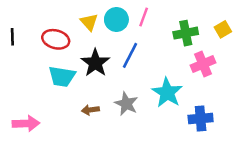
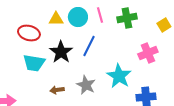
pink line: (144, 17) -> (100, 15), turned -35
yellow triangle: (89, 22) -> (56, 19), turned -49
green cross: (186, 33) -> (127, 18), moved

